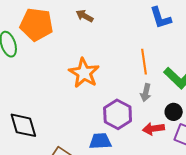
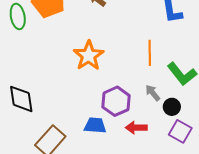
gray arrow: (146, 93) -> (153, 93), moved, turned 120
red arrow: (153, 129) -> (136, 128), moved

